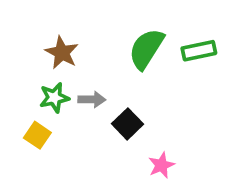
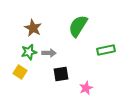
green rectangle: (199, 51) -> (106, 50), moved
black square: (128, 124) -> (61, 74), moved, turned 35

